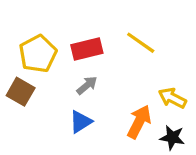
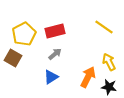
yellow line: (141, 43) -> (104, 27), moved
yellow arrow: (172, 98) -> (109, 62), turned 36

